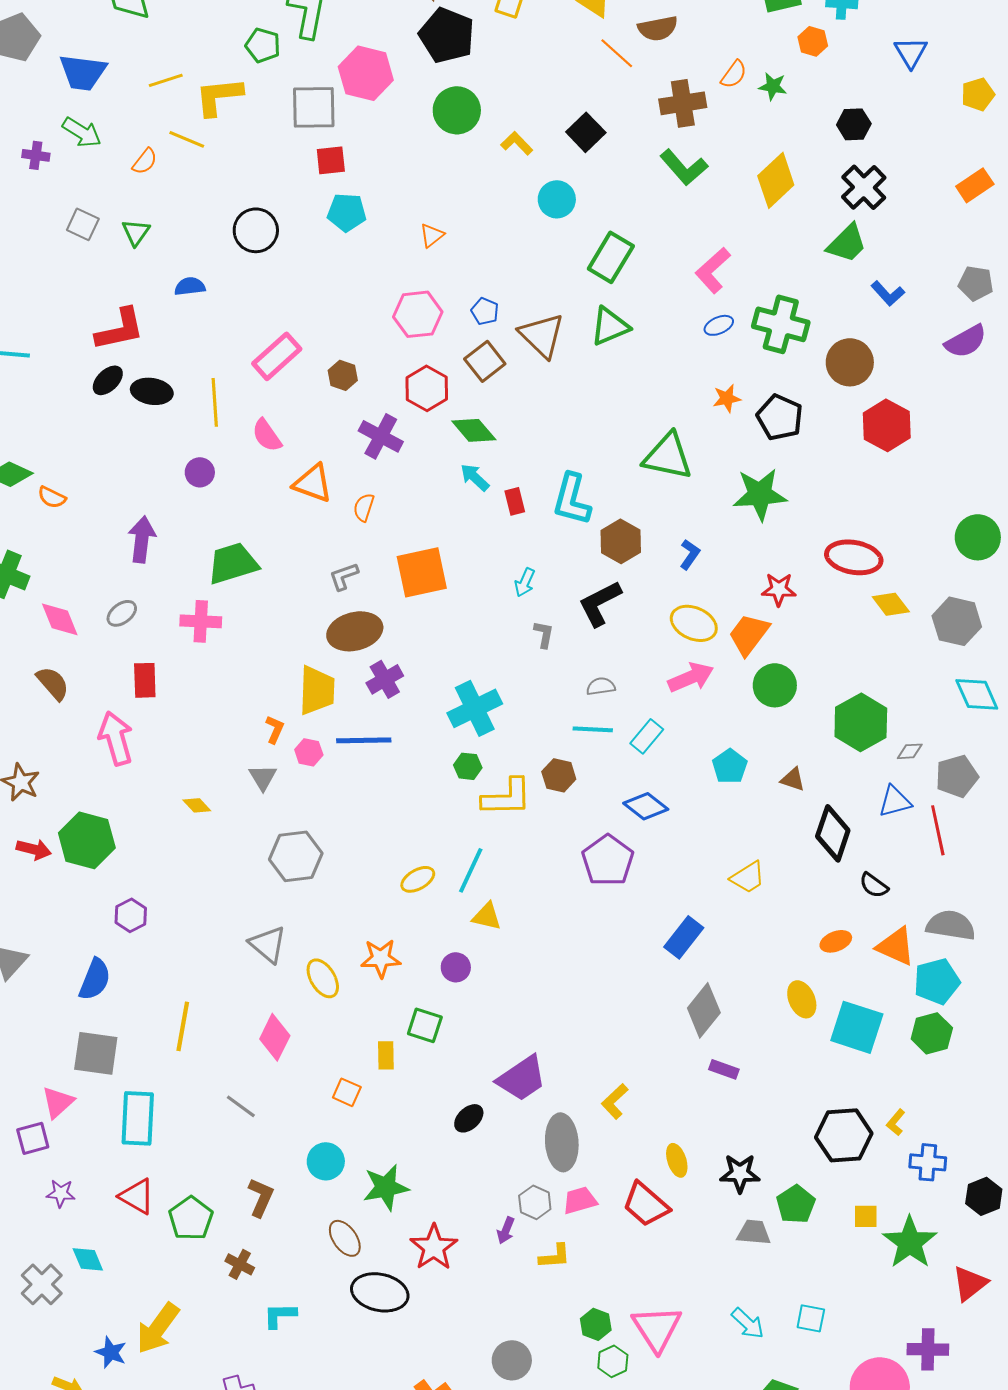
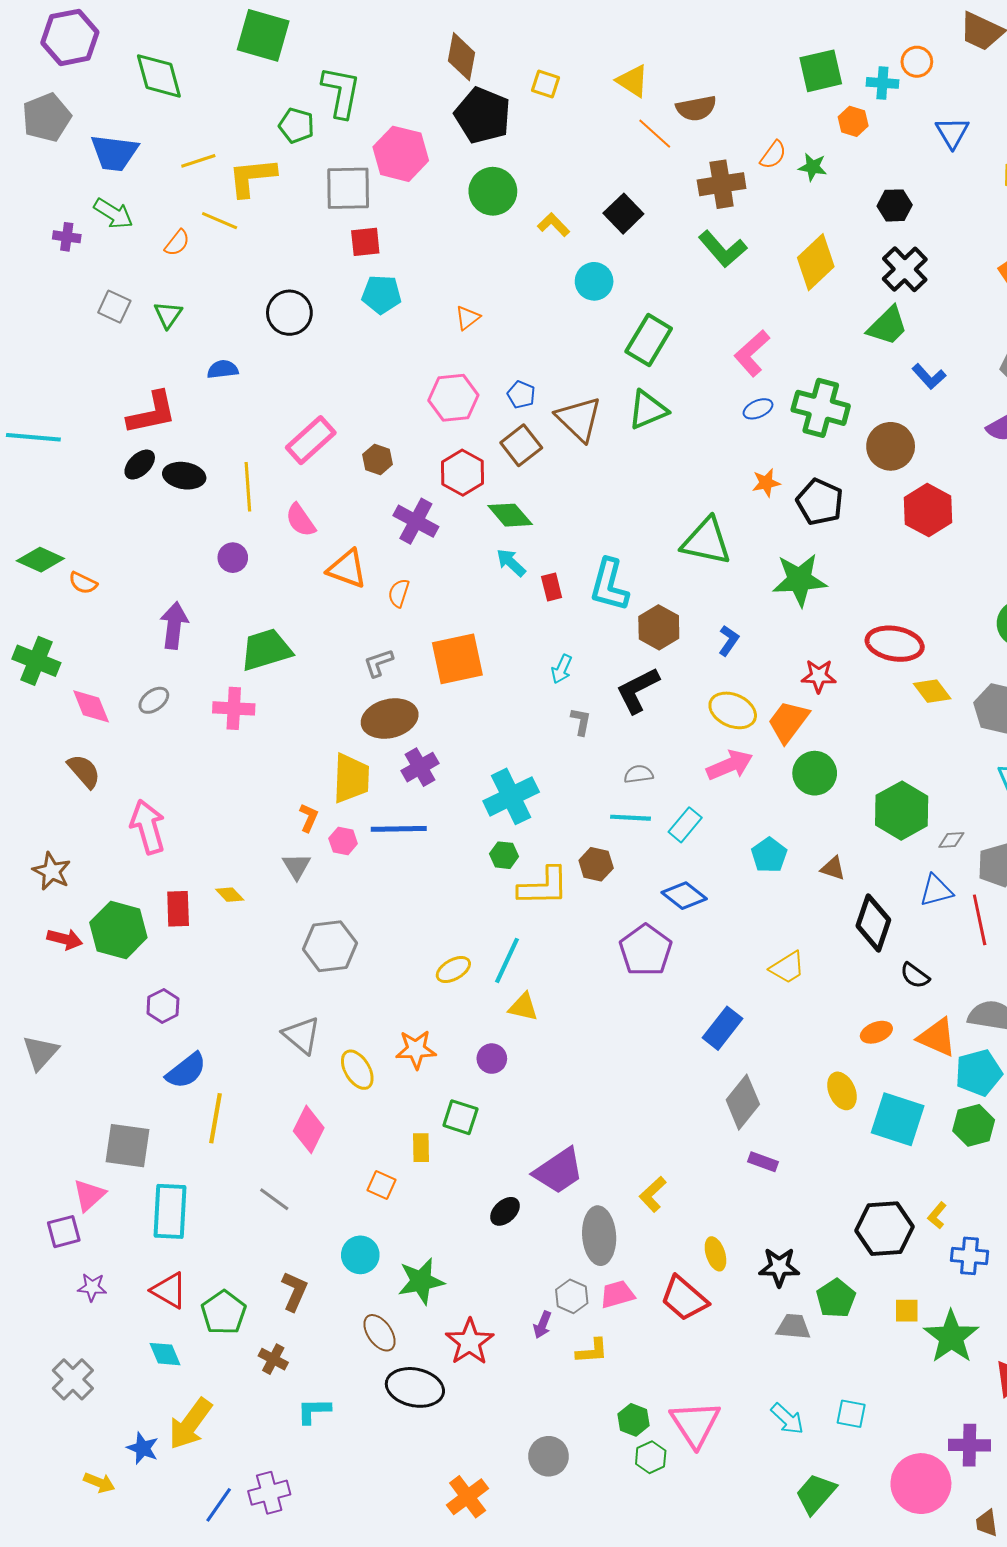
red rectangle: (145, 680) -> (178, 909), moved
blue semicircle: (95, 979) -> (186, 1071), moved, turned 30
cyan diamond: (88, 1259) -> (165, 1354), moved

